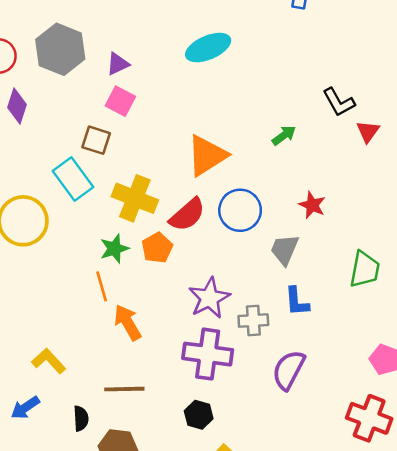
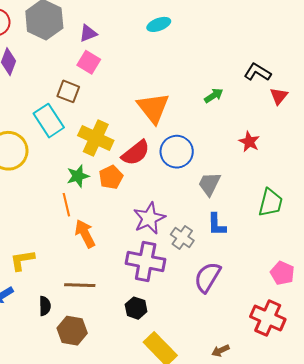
cyan ellipse: (208, 48) -> (159, 24), size x0.7
black L-shape: (339, 102) -> (257, 72), turned 148
orange triangle: (207, 155) -> (153, 108), turned -39
red star: (312, 205) -> (249, 142), moved
gray cross: (253, 321) -> (182, 237), turned 35
yellow L-shape: (49, 361) -> (22, 260), turned -60

